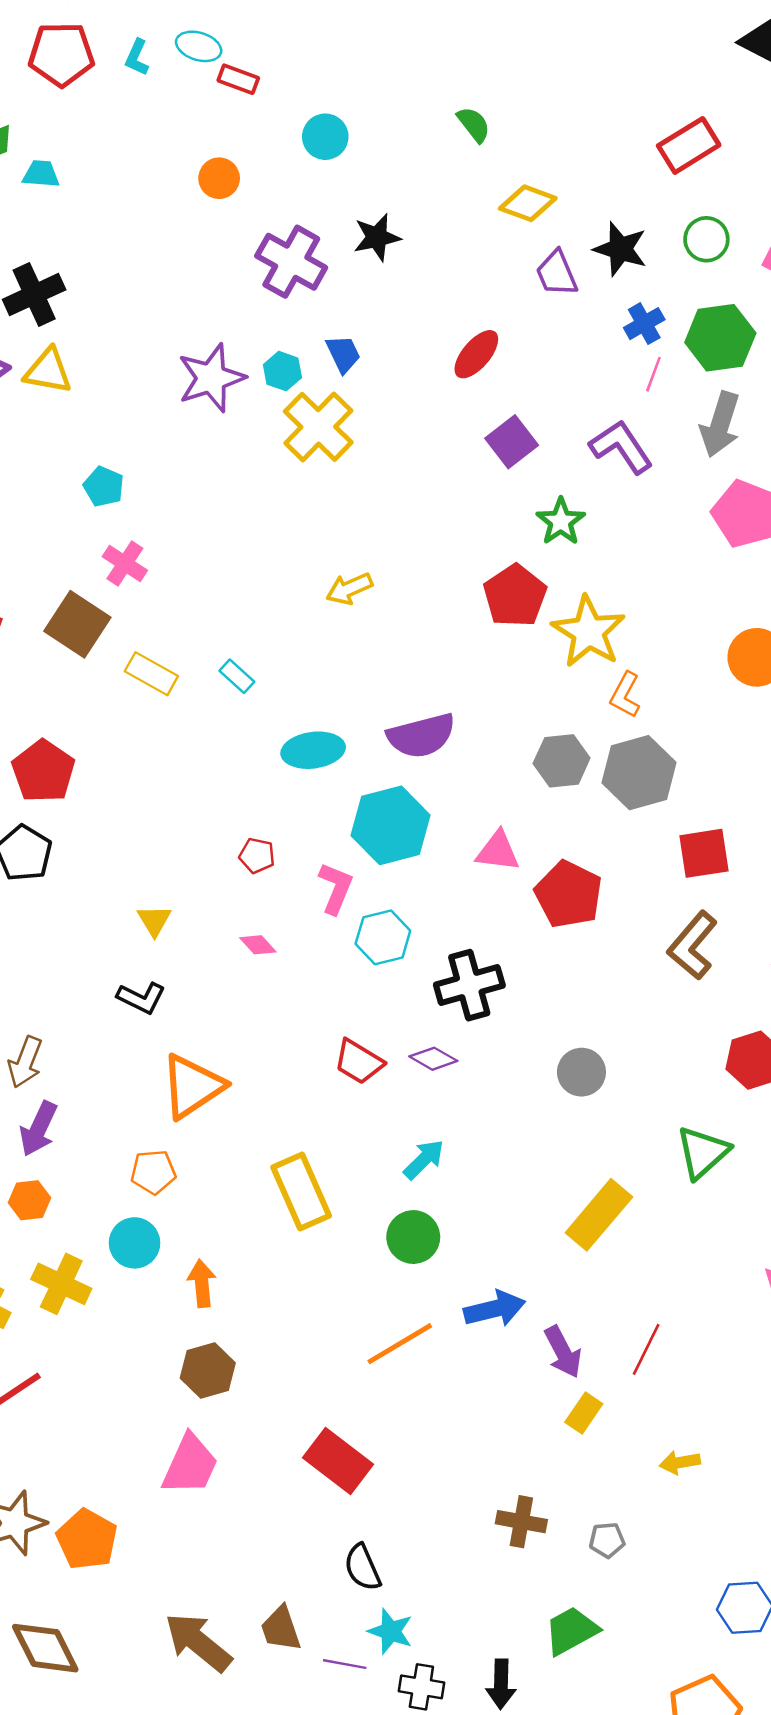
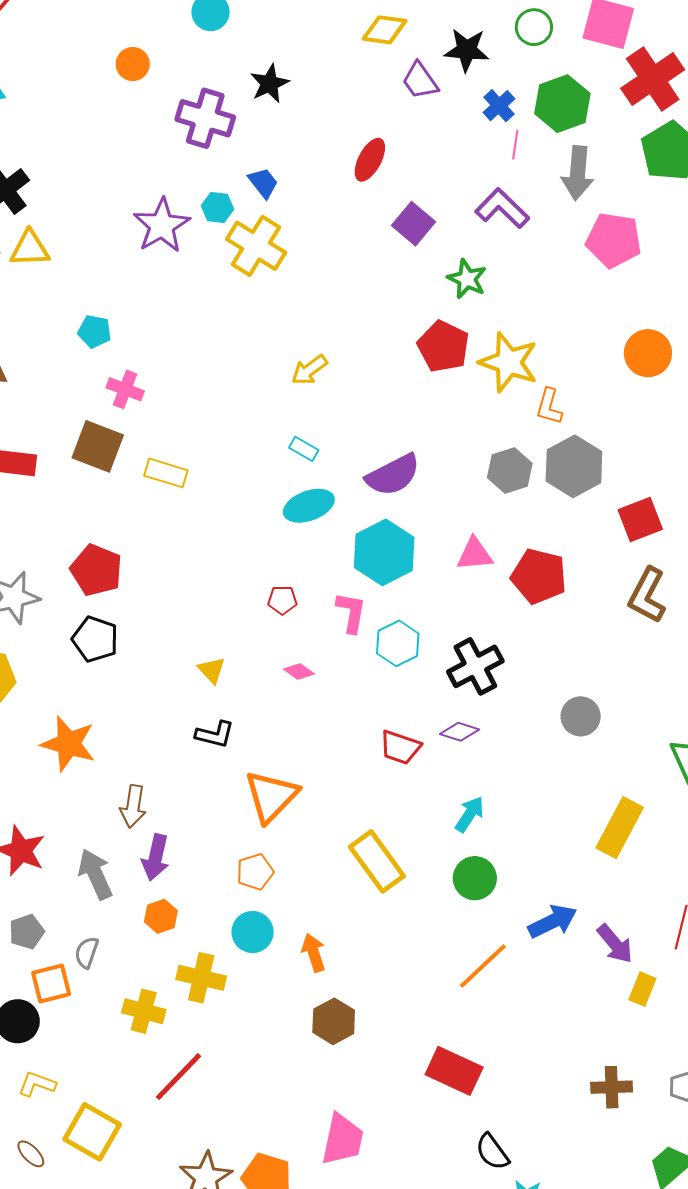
cyan rectangle: (237, 676) -> (304, 449), moved
pink trapezoid: (190, 1465) -> (342, 1139), moved

